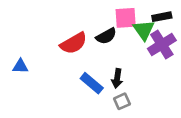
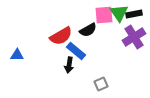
green triangle: (144, 30) -> (119, 13), moved
black arrow: (117, 78) -> (69, 65), moved
blue rectangle: (92, 83) -> (76, 51), moved

